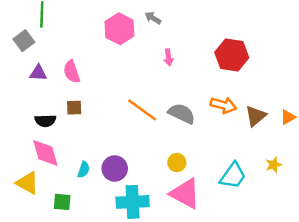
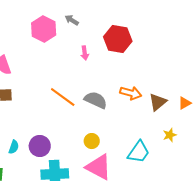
red hexagon: (232, 55) -> (118, 39), moved
yellow star: (274, 165) -> (170, 135), moved

